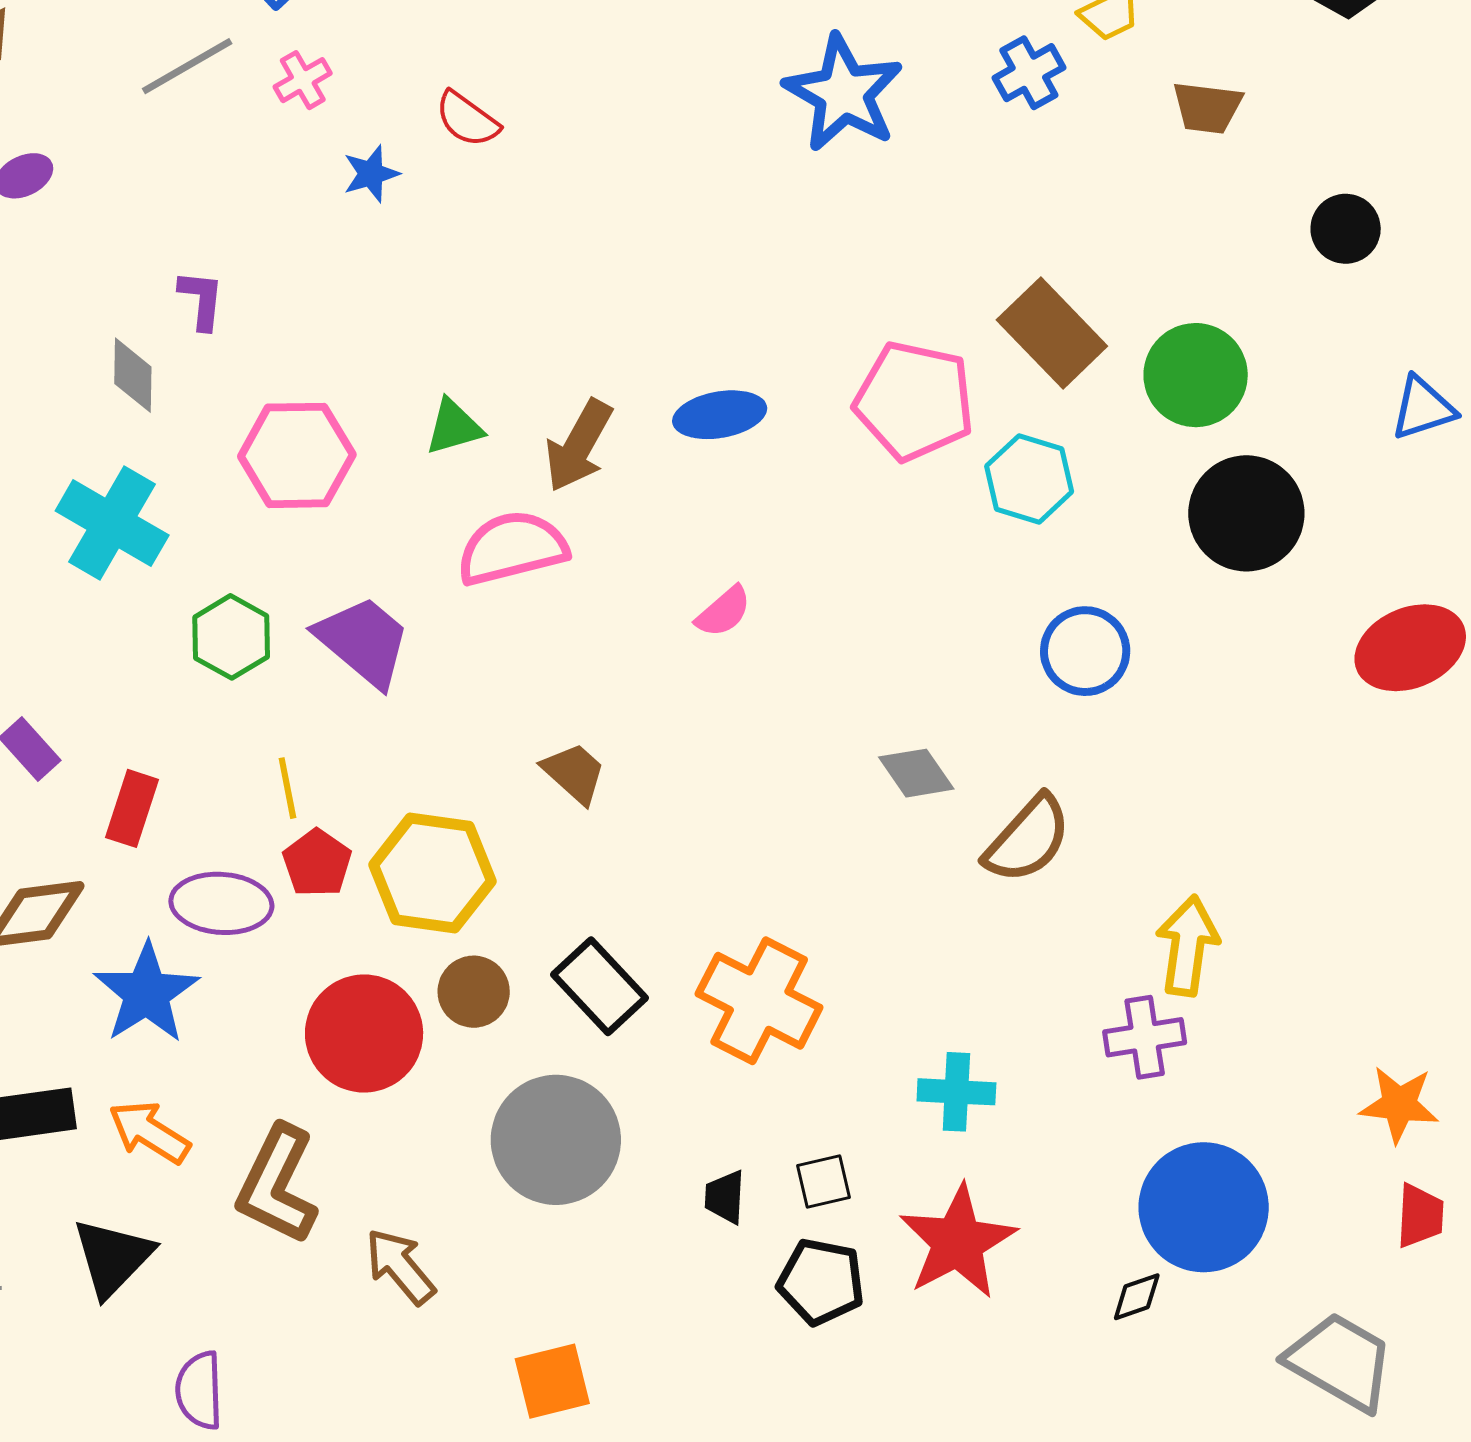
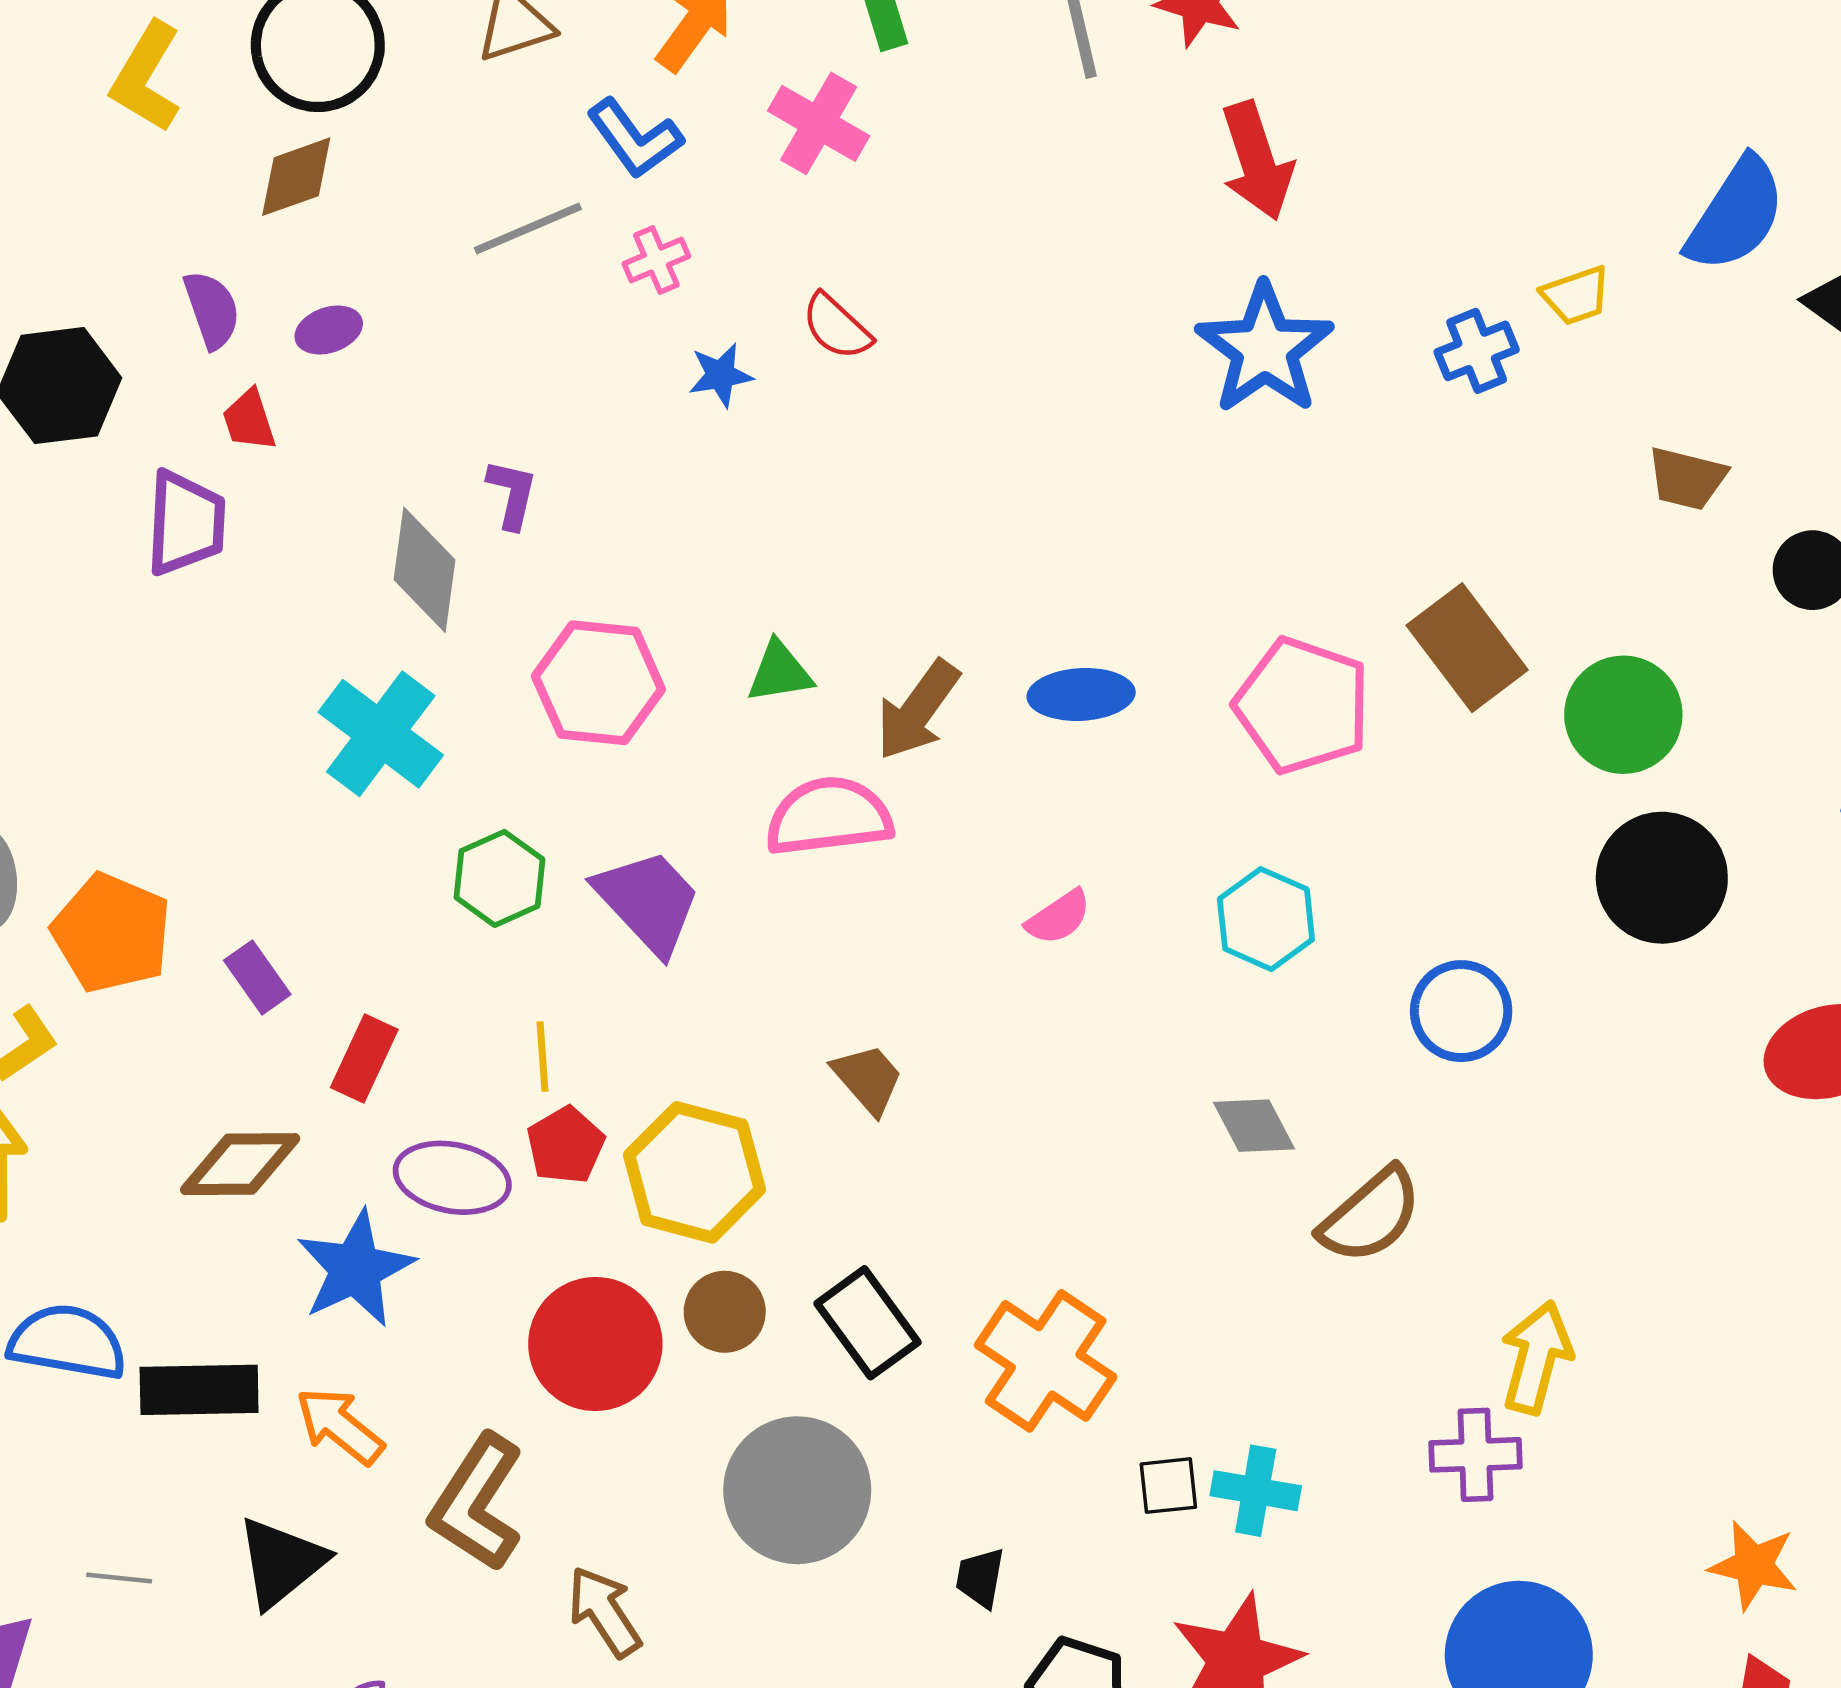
brown trapezoid: (1207, 108) -> (1687, 478), moved
gray diamond: (133, 375) -> (424, 570), size x1.4
cyan hexagon: (1029, 479) -> (1266, 919), moved
black square: (823, 1182) -> (1168, 1486), moved

